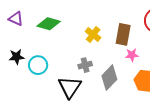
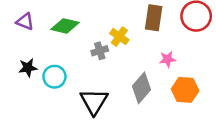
brown rectangle: (123, 34) -> (154, 18), moved
gray cross: (85, 65) -> (100, 51), moved

